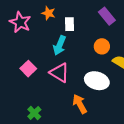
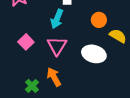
pink triangle: (60, 73) -> (57, 46), turned 30
orange arrow: (80, 104) -> (54, 77), moved

